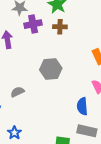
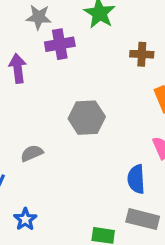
brown cross: (60, 27) -> (142, 54), moved

